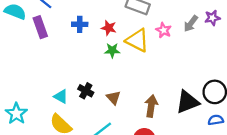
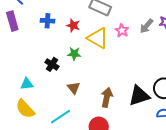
green star: (112, 50) -> (74, 54), moved
black cross: (86, 91) -> (52, 64), moved
cyan triangle: (61, 96) -> (27, 84), turned -40

